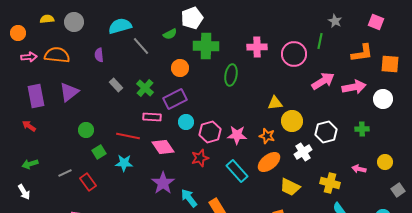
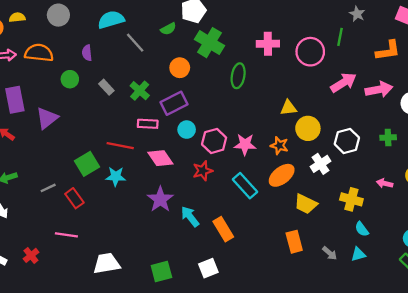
yellow semicircle: (47, 19) -> (17, 17), moved
green cross: (206, 46) -> (209, 43), turned 30
purple triangle: (69, 92) -> (47, 118), moved
green circle: (86, 130) -> (70, 79), moved
green square: (99, 152) -> (87, 164), size x1.5

